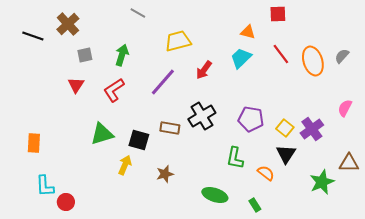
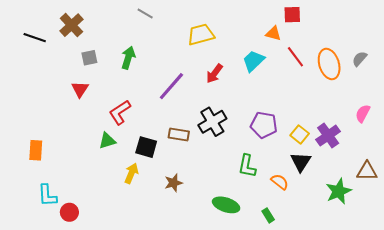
orange triangle: (248, 32) -> (273, 34), moved
yellow trapezoid: (178, 41) -> (201, 35), moved
red L-shape: (114, 90) -> (120, 112), moved
green triangle: (102, 134) -> (107, 141), size x0.7

